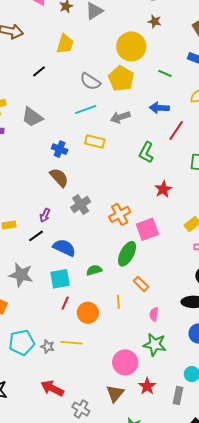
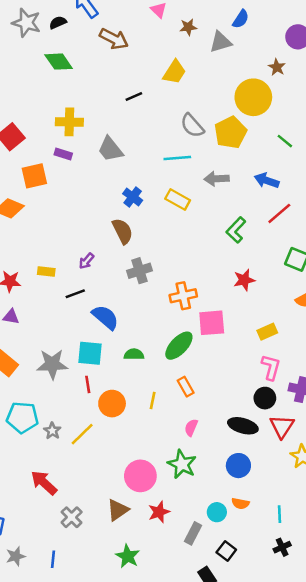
brown star: (155, 21) -> (277, 67), moved
purple arrow: (45, 215) -> (86, 261), moved
gray star: (21, 275) -> (52, 364), moved, turned -30
red line: (65, 303) -> (88, 384), turned -48
yellow line: (71, 343) -> (82, 434), turned -65

